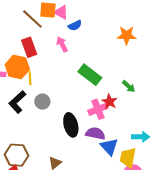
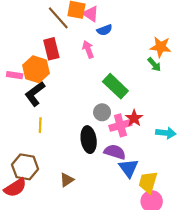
yellow line: (30, 78) -> (40, 125), moved
green arrow: (129, 86) -> (154, 64), moved
black L-shape: (17, 102) -> (35, 94), moved
gray circle: (42, 102) -> (102, 112), moved
cyan arrow: (141, 137) -> (166, 133), moved

